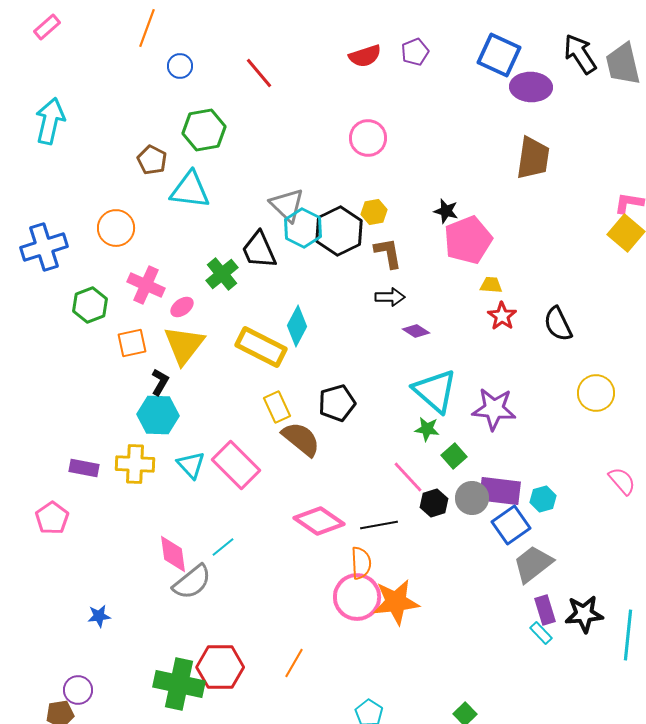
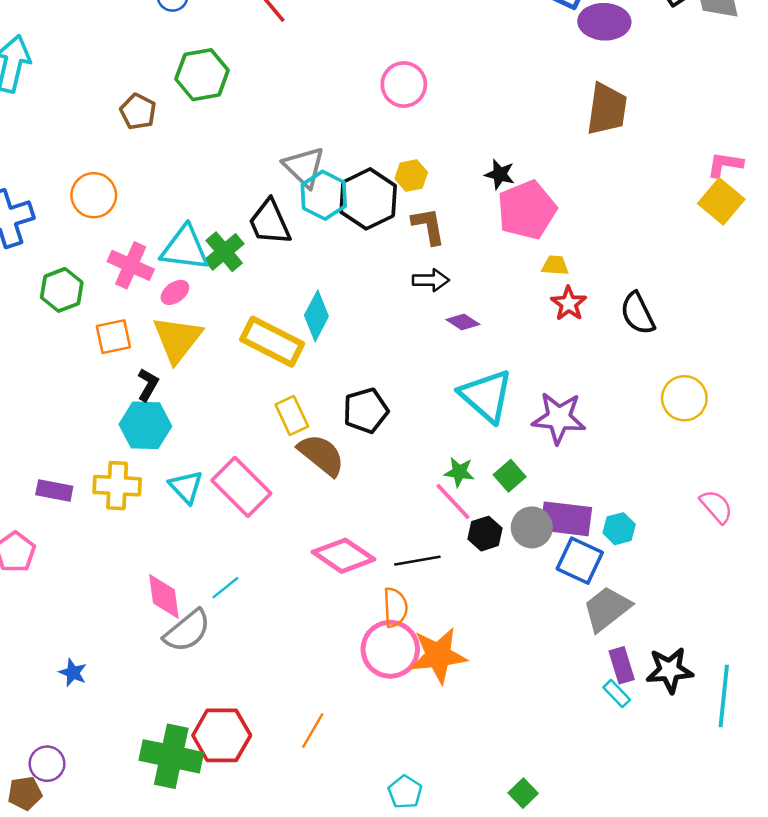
cyan triangle: (190, 190) -> (185, 248), moved
green star: (427, 429) -> (459, 472), moved
blue square: (511, 525) -> (580, 561), turned -30
blue star: (99, 616) -> (73, 673), turned 30

